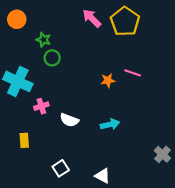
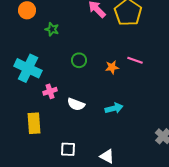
green circle: (52, 58) -> (79, 60), moved
yellow rectangle: (24, 140) -> (34, 123), size x1.5
white square: (61, 168) -> (68, 149), turned 35

